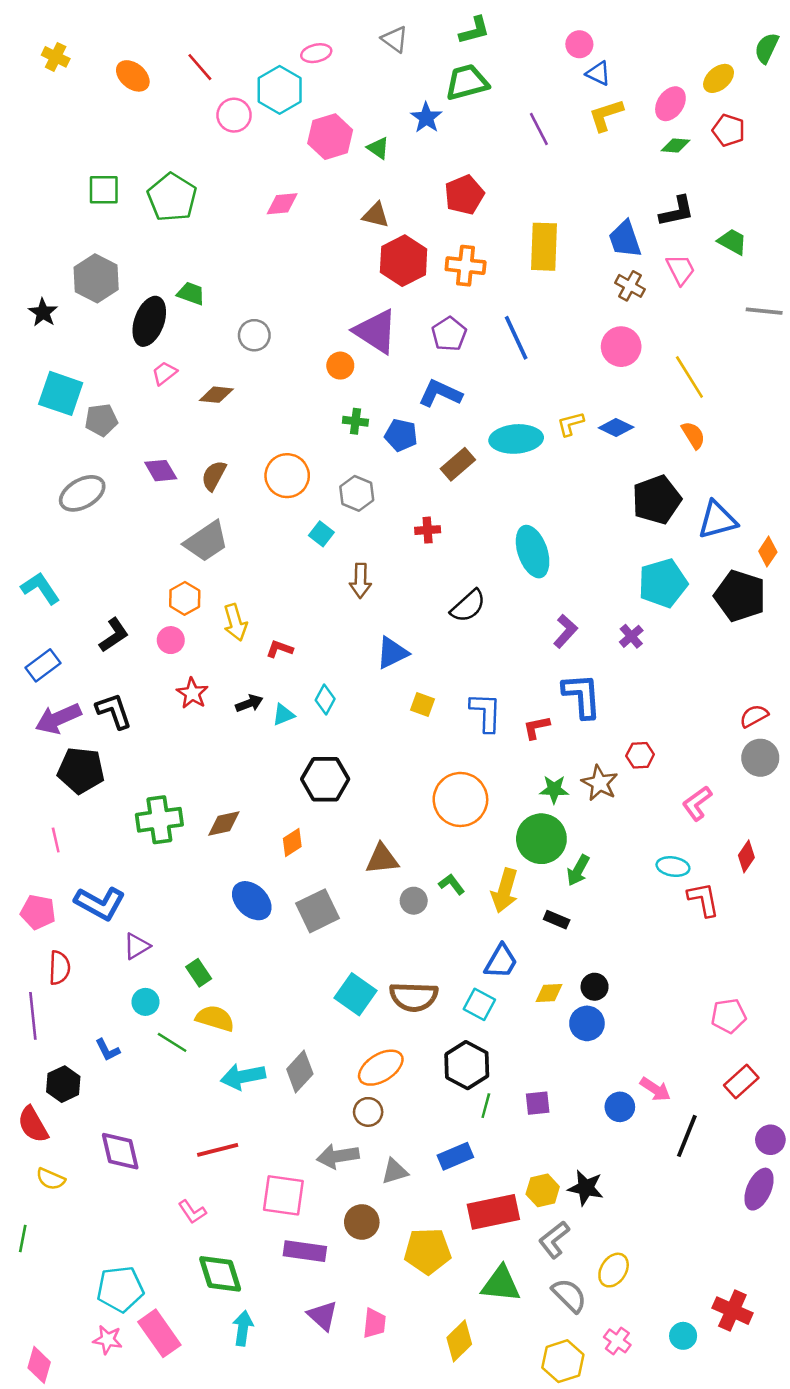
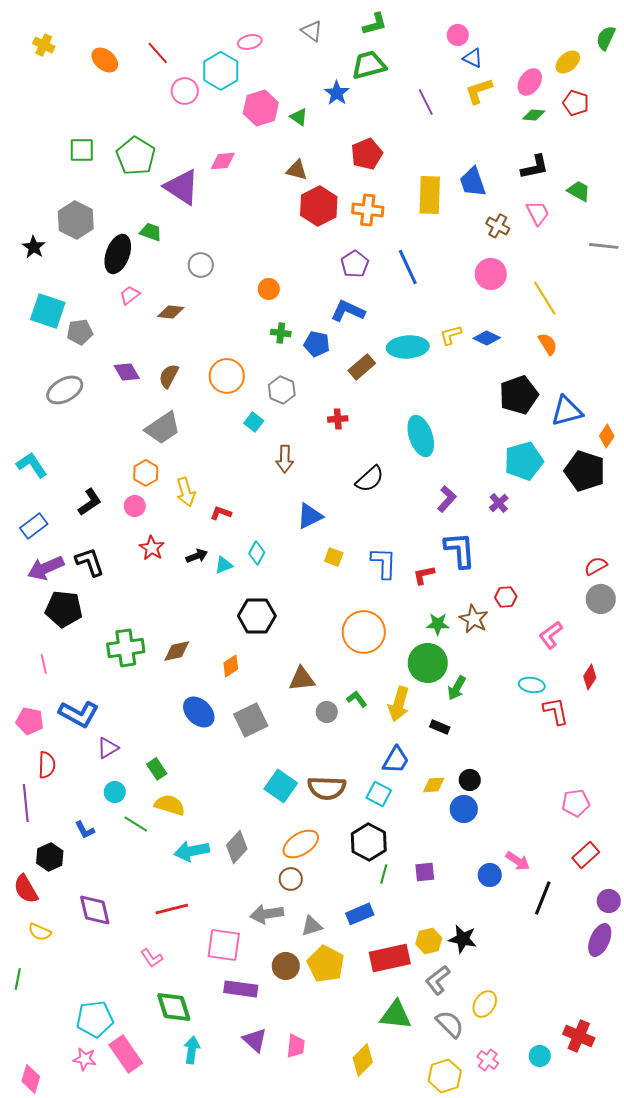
blue trapezoid: (625, 239) -> (473, 182), moved
purple triangle: (376, 331) -> (182, 187), moved
yellow pentagon: (428, 1251) -> (326, 964), moved, turned 30

